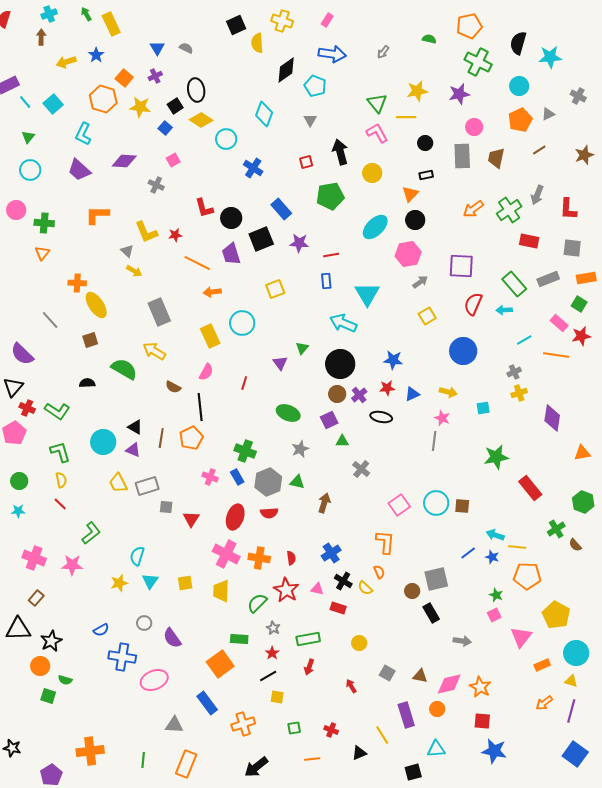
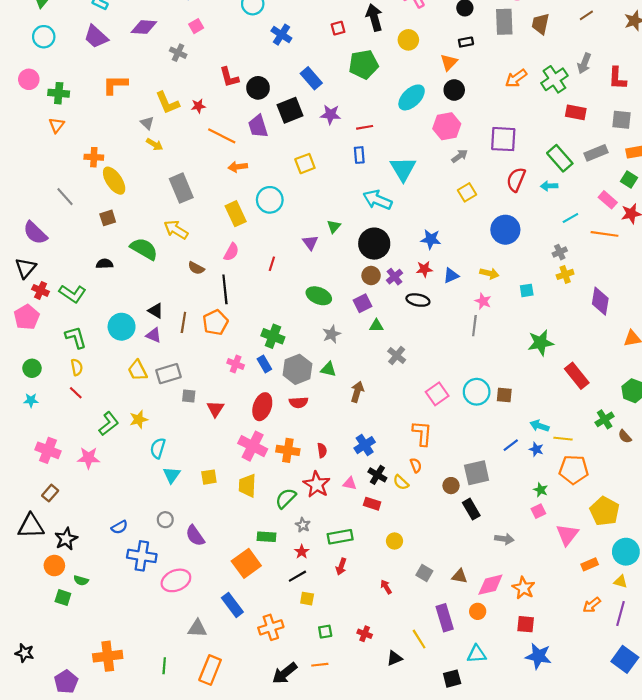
yellow star: (119, 583) -> (139, 419), moved
orange line: (312, 759) -> (320, 665), moved

